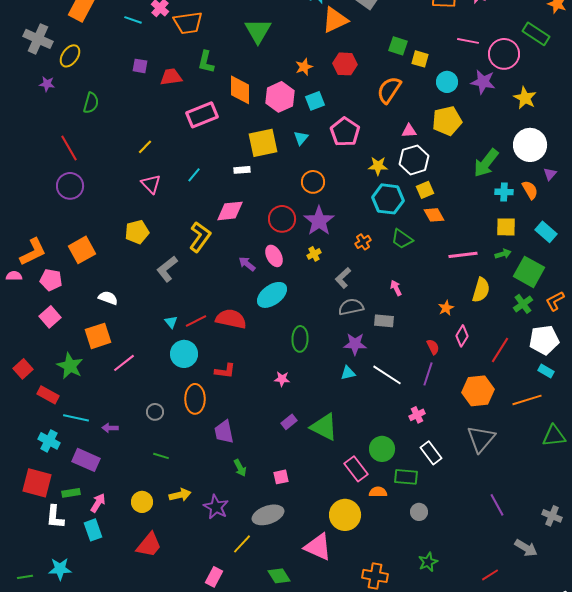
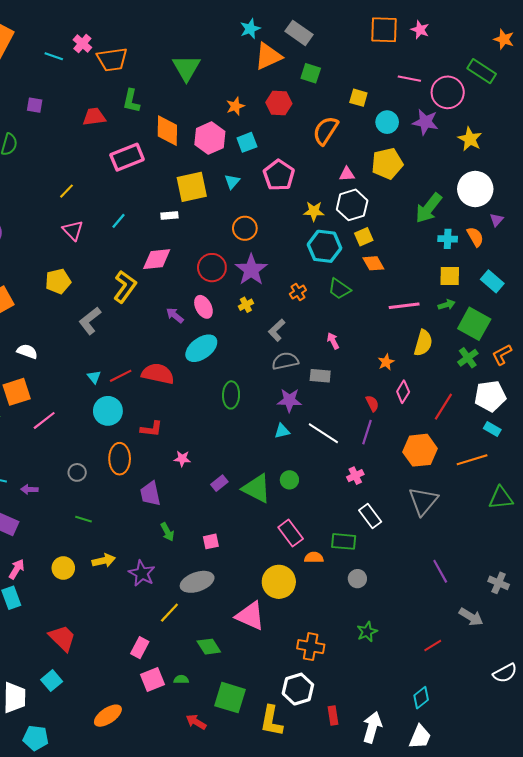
green square: (398, 46) -> (311, 73), moved
purple square: (140, 66) -> (35, 105), moved
pink star: (282, 379) -> (182, 459), moved
green circle: (382, 449) -> (289, 480), moved, size x0.7
red trapezoid: (149, 545) -> (62, 638), moved, turned -84

